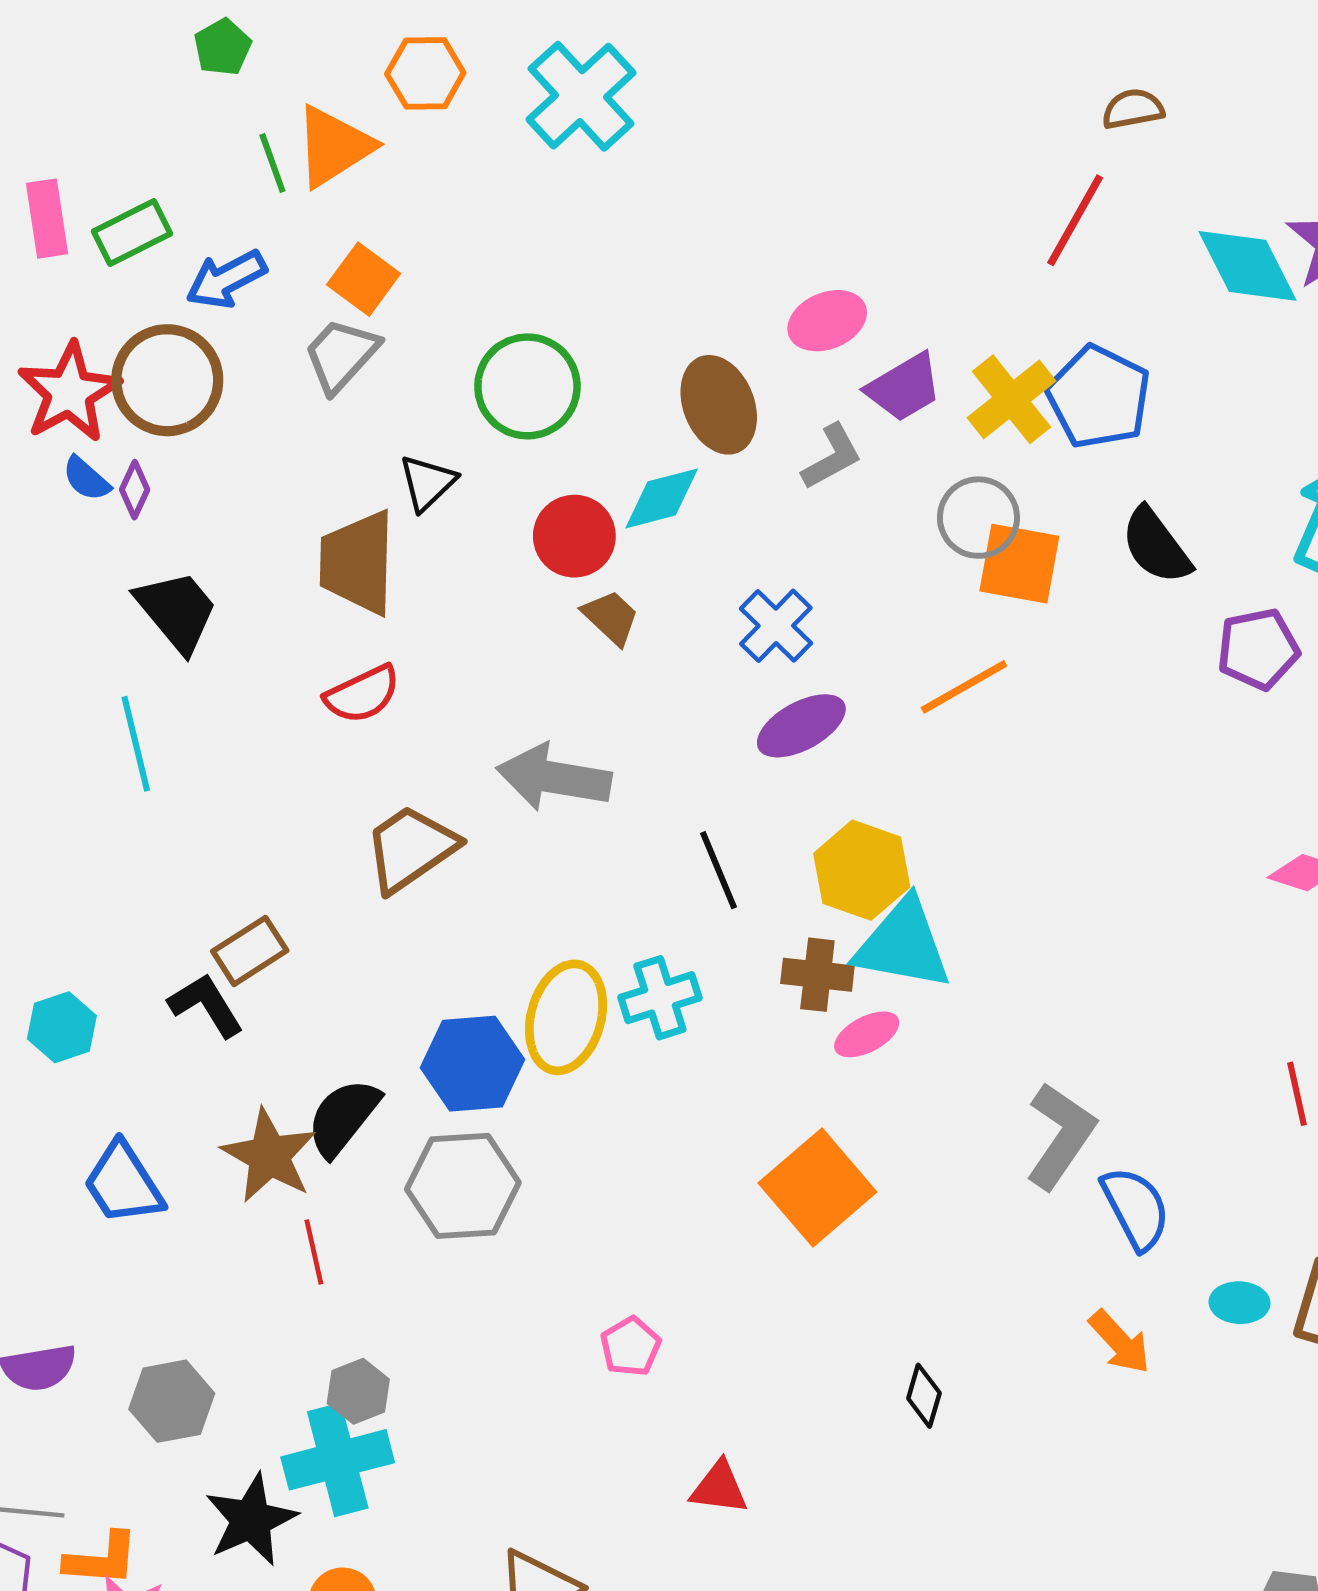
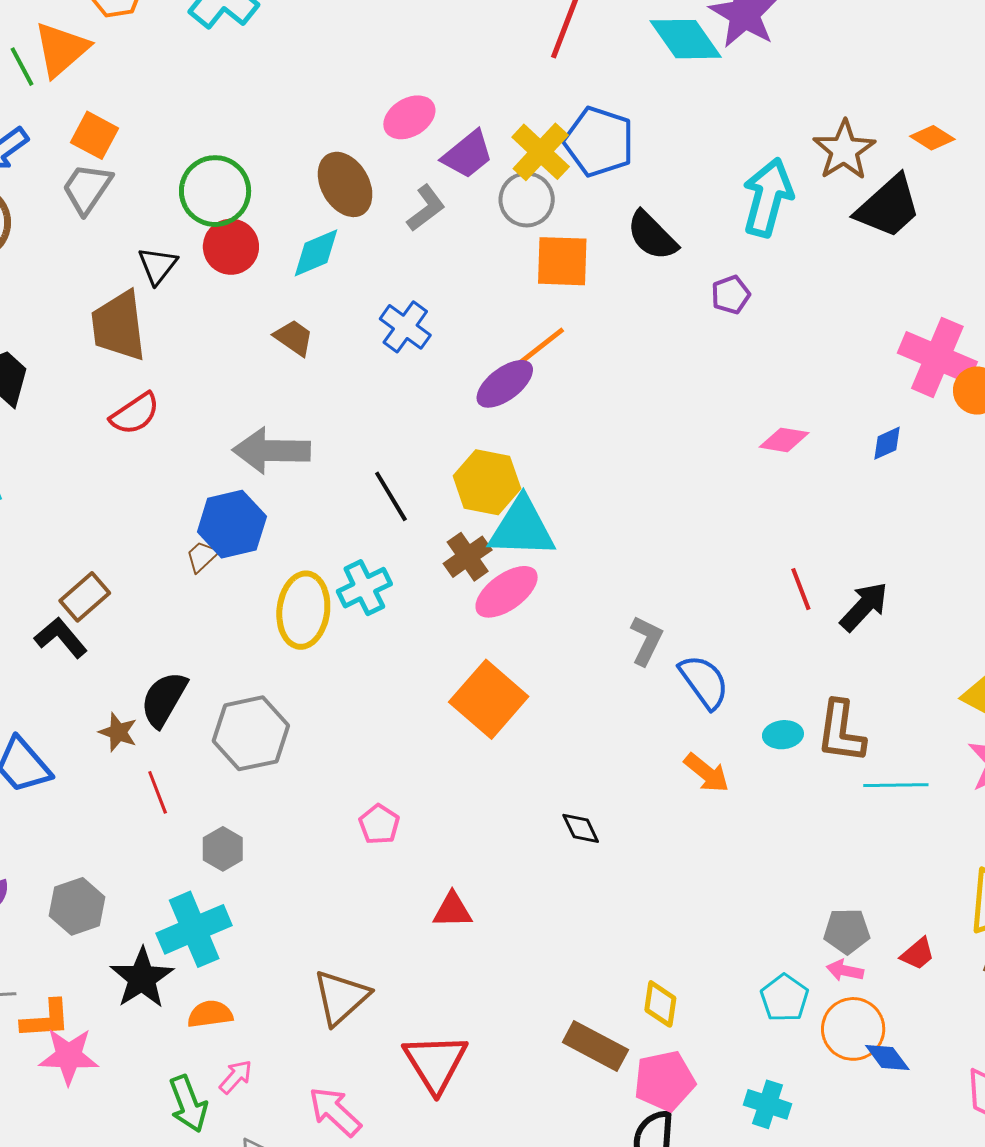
gray circle: (978, 518) -> (527, 200), moved
red circle: (574, 536) -> (231, 247), moved
purple pentagon: (1258, 649) -> (731, 295), size x0.7
purple ellipse: (801, 726) -> (505, 384), moved
brown trapezoid: (411, 848) -> (202, 556), moved, size x0.5
brown cross: (817, 975) -> (468, 557), turned -33
pink ellipse: (867, 1034) -> (507, 592), size x1.5
blue hexagon: (472, 1064) -> (232, 524), moved
gray L-shape: (1060, 1136) -> (646, 640), size x0.7
brown star: (269, 1156) -> (118, 732), size x0.6
gray hexagon: (358, 1391) -> (223, 849), moved
black diamond: (924, 1396) -> (581, 828), turned -33

